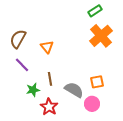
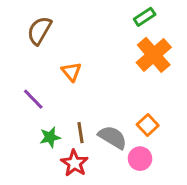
brown semicircle: (18, 39) -> (39, 31), moved
brown line: (50, 79) -> (81, 133), moved
orange square: (97, 82) -> (148, 125), turned -32

